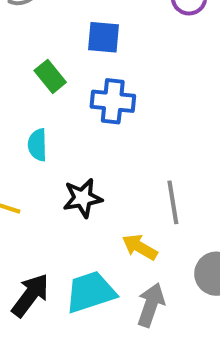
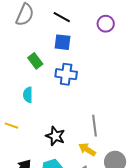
black star: (83, 198) -> (55, 136), moved, turned 30
yellow arrow: (140, 247) -> (87, 149), moved

